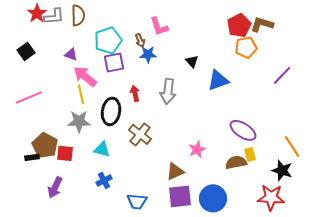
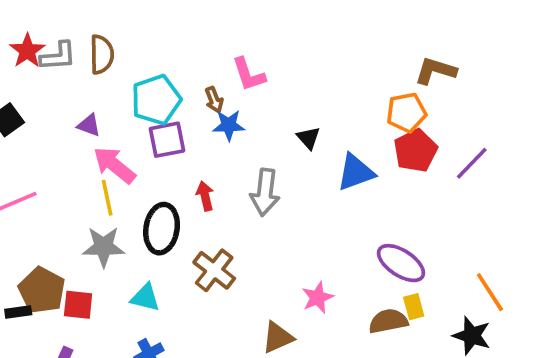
red pentagon: (239, 25) -> (416, 151), moved

